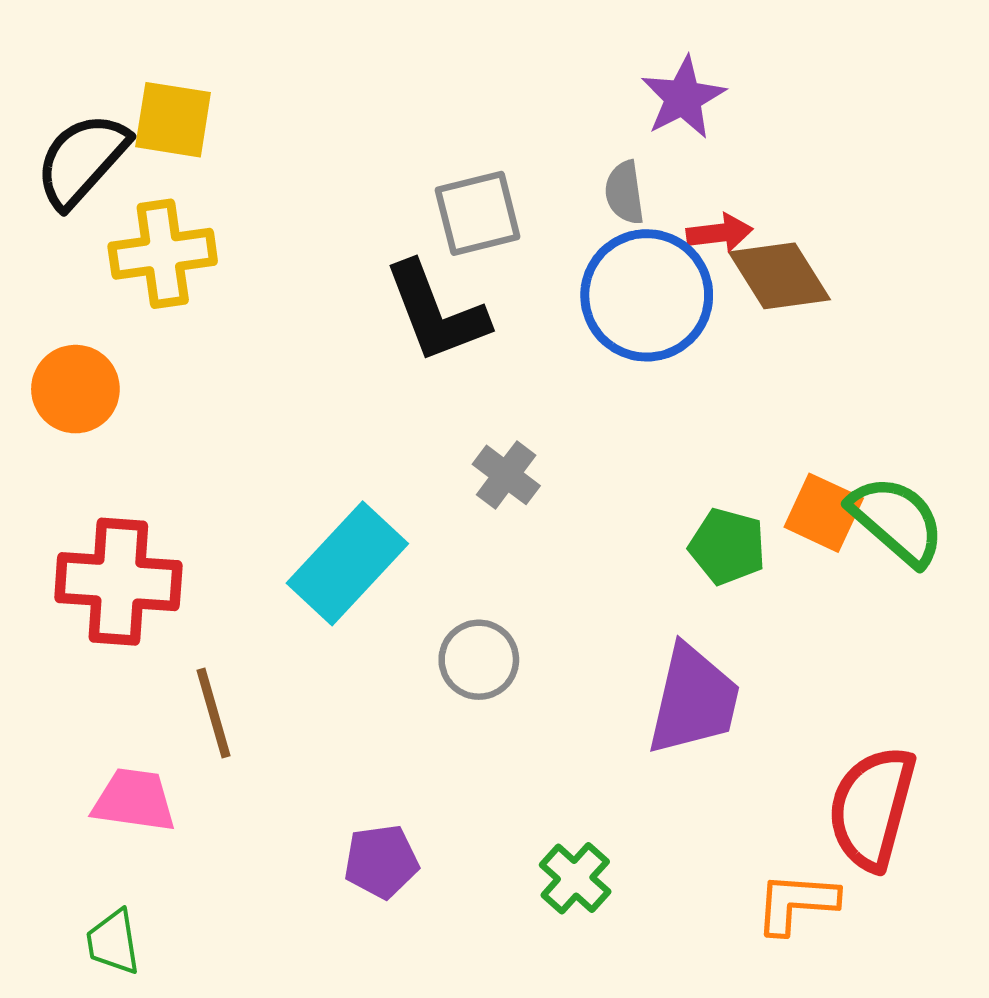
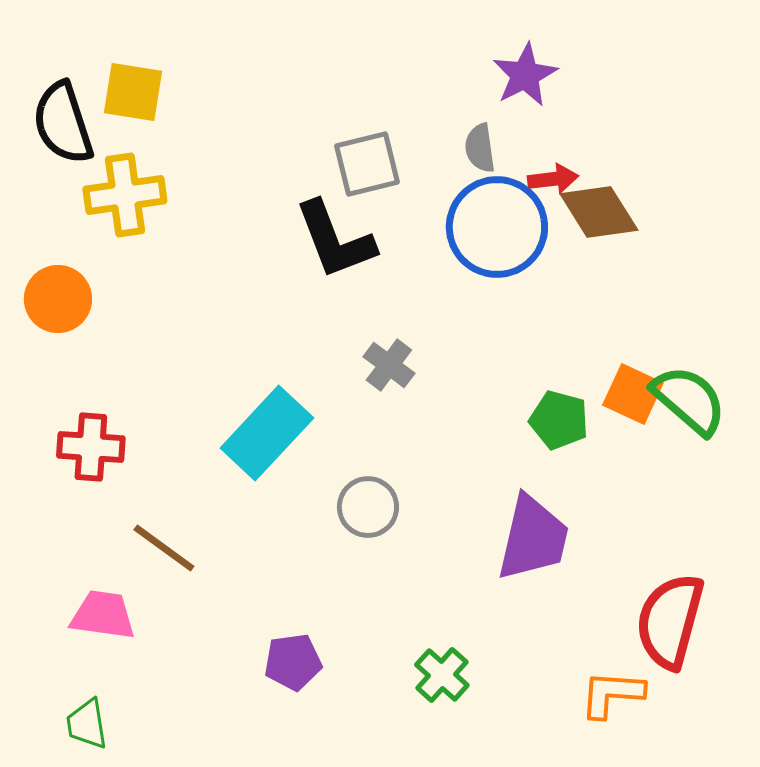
black semicircle: (82, 160) -> (63, 123), turned -60
red cross: (118, 582) -> (91, 447), size x0.7
brown line: (213, 713) -> (164, 548), turned -38

